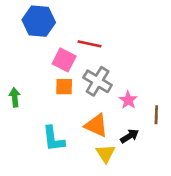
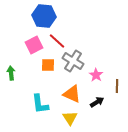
blue hexagon: (39, 21) -> (44, 16), moved
red line: (90, 44) -> (57, 41), moved, turned 30
pink square: (64, 60) -> (34, 45), moved, turned 36
yellow triangle: (106, 153) -> (70, 118), moved

